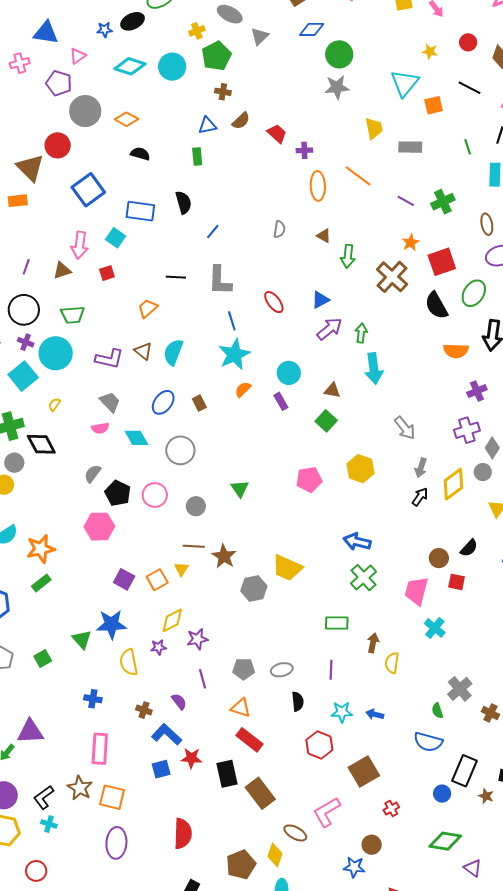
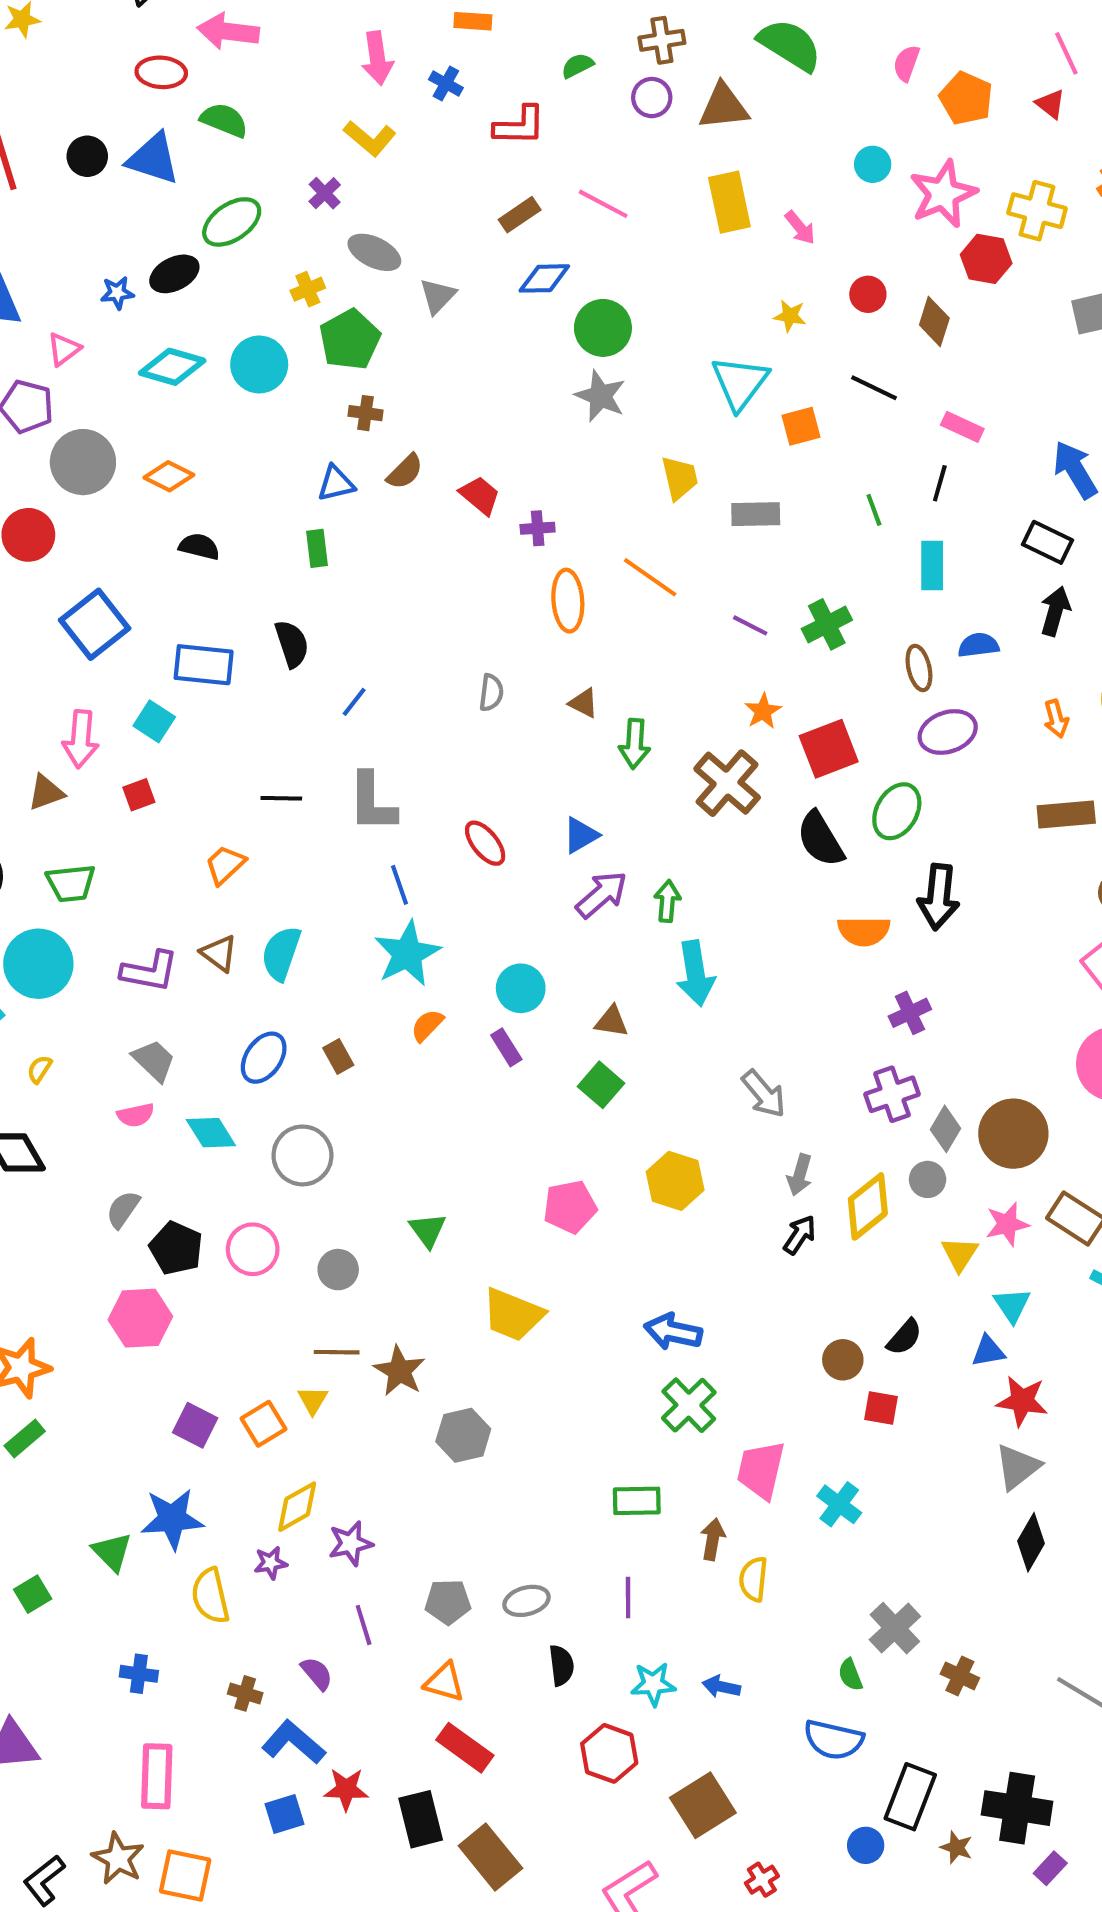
gray star: (337, 87) -> (600, 396), turned 30
yellow trapezoid: (287, 568) -> (513, 1315), moved
pink trapezoid: (416, 591) -> (761, 1470), moved

